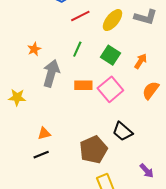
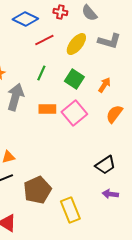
black trapezoid: (123, 132) -> (105, 165), moved, turned -75
brown pentagon: (93, 150) -> (37, 190), moved
purple arrow: (147, 171) -> (110, 194), turned 140

